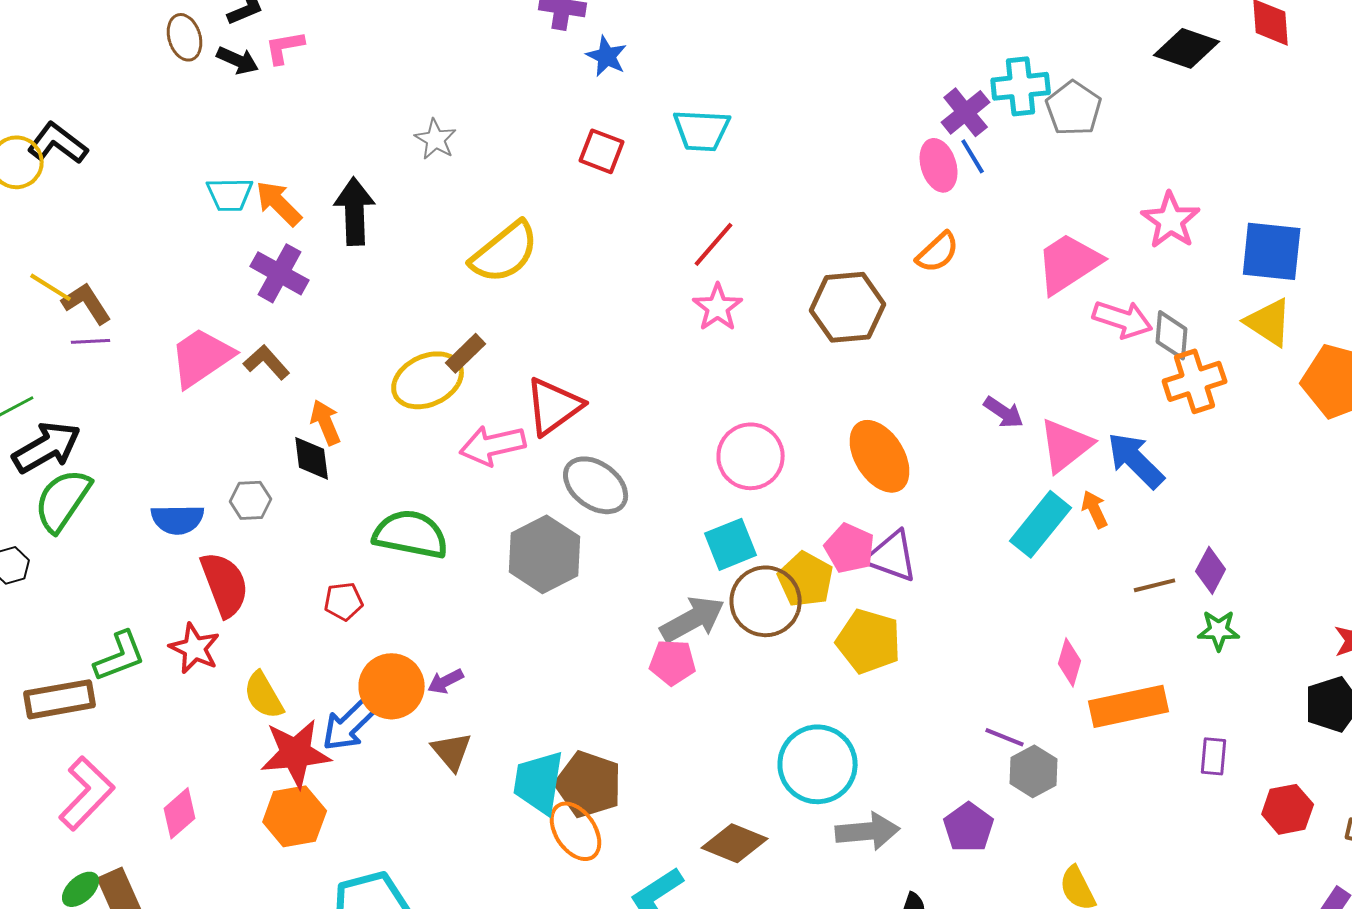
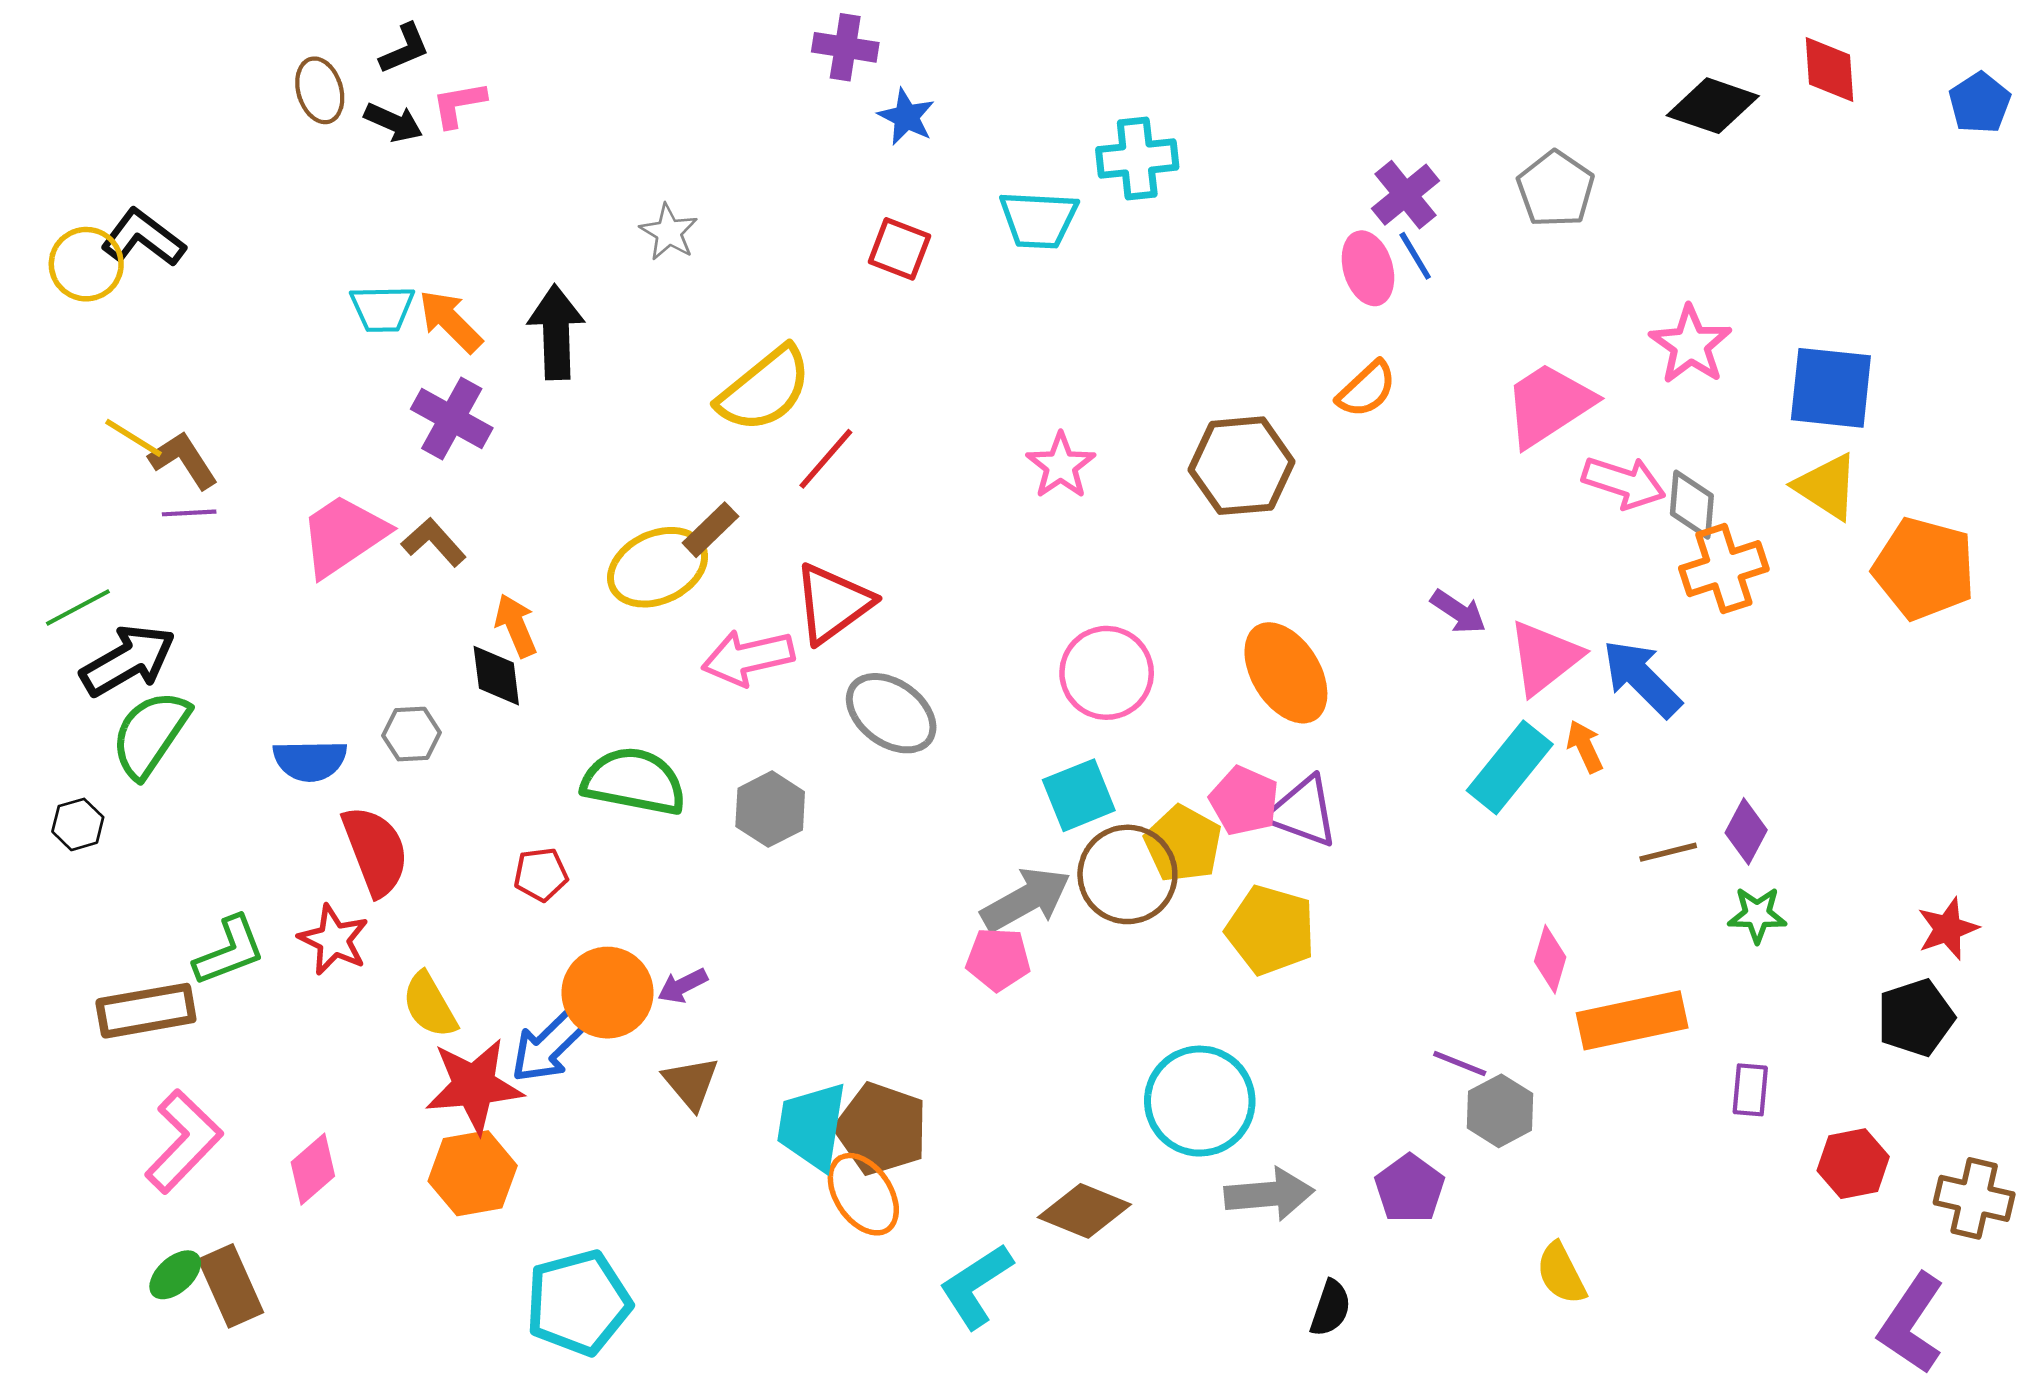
cyan cross: (1021, 86) -> (1137, 158), moved
red line: (714, 244) -> (826, 459), moved
gray hexagon: (545, 554) -> (770, 809), moved, size x0.7

